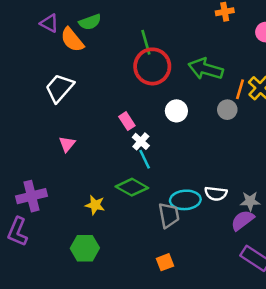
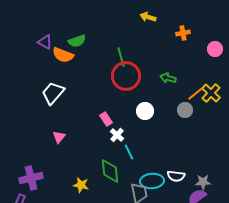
orange semicircle: (72, 40) -> (63, 55), turned -30
green arrow: (206, 69) -> (168, 78), size x0.6
orange line: (240, 89) -> (195, 94), turned 35
cyan line: (145, 159) -> (129, 152), moved
green diamond: (132, 187) -> (110, 171), turned 55

